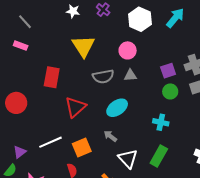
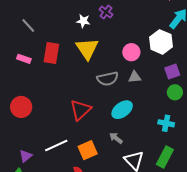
white star: (73, 11) -> (83, 21), moved
white hexagon: (140, 19) -> (161, 42), moved
pink rectangle: (21, 46) -> (24, 59), moved
red rectangle: (52, 77) -> (51, 53), moved

